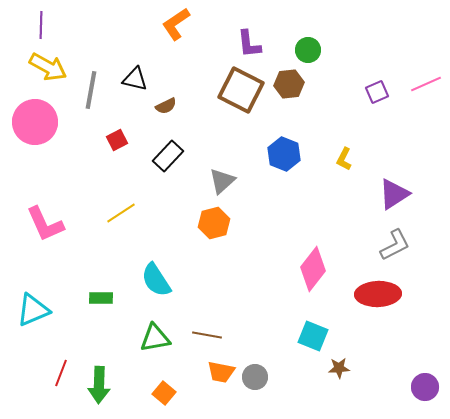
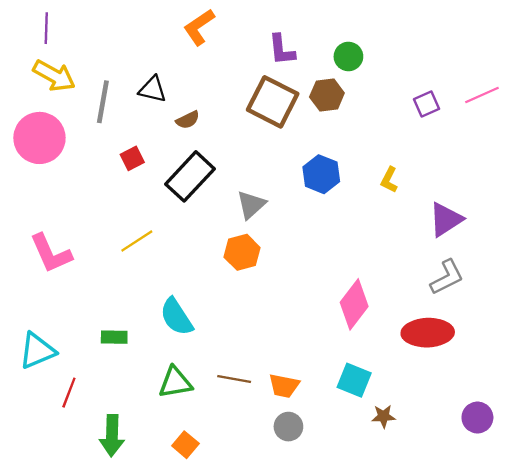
black rectangle: (168, 156) -> (190, 176), size x1.4
orange trapezoid: (221, 372) -> (284, 386), moved
red line: (61, 373) -> (69, 393), moved
purple circle: (425, 387) -> (477, 418), moved

